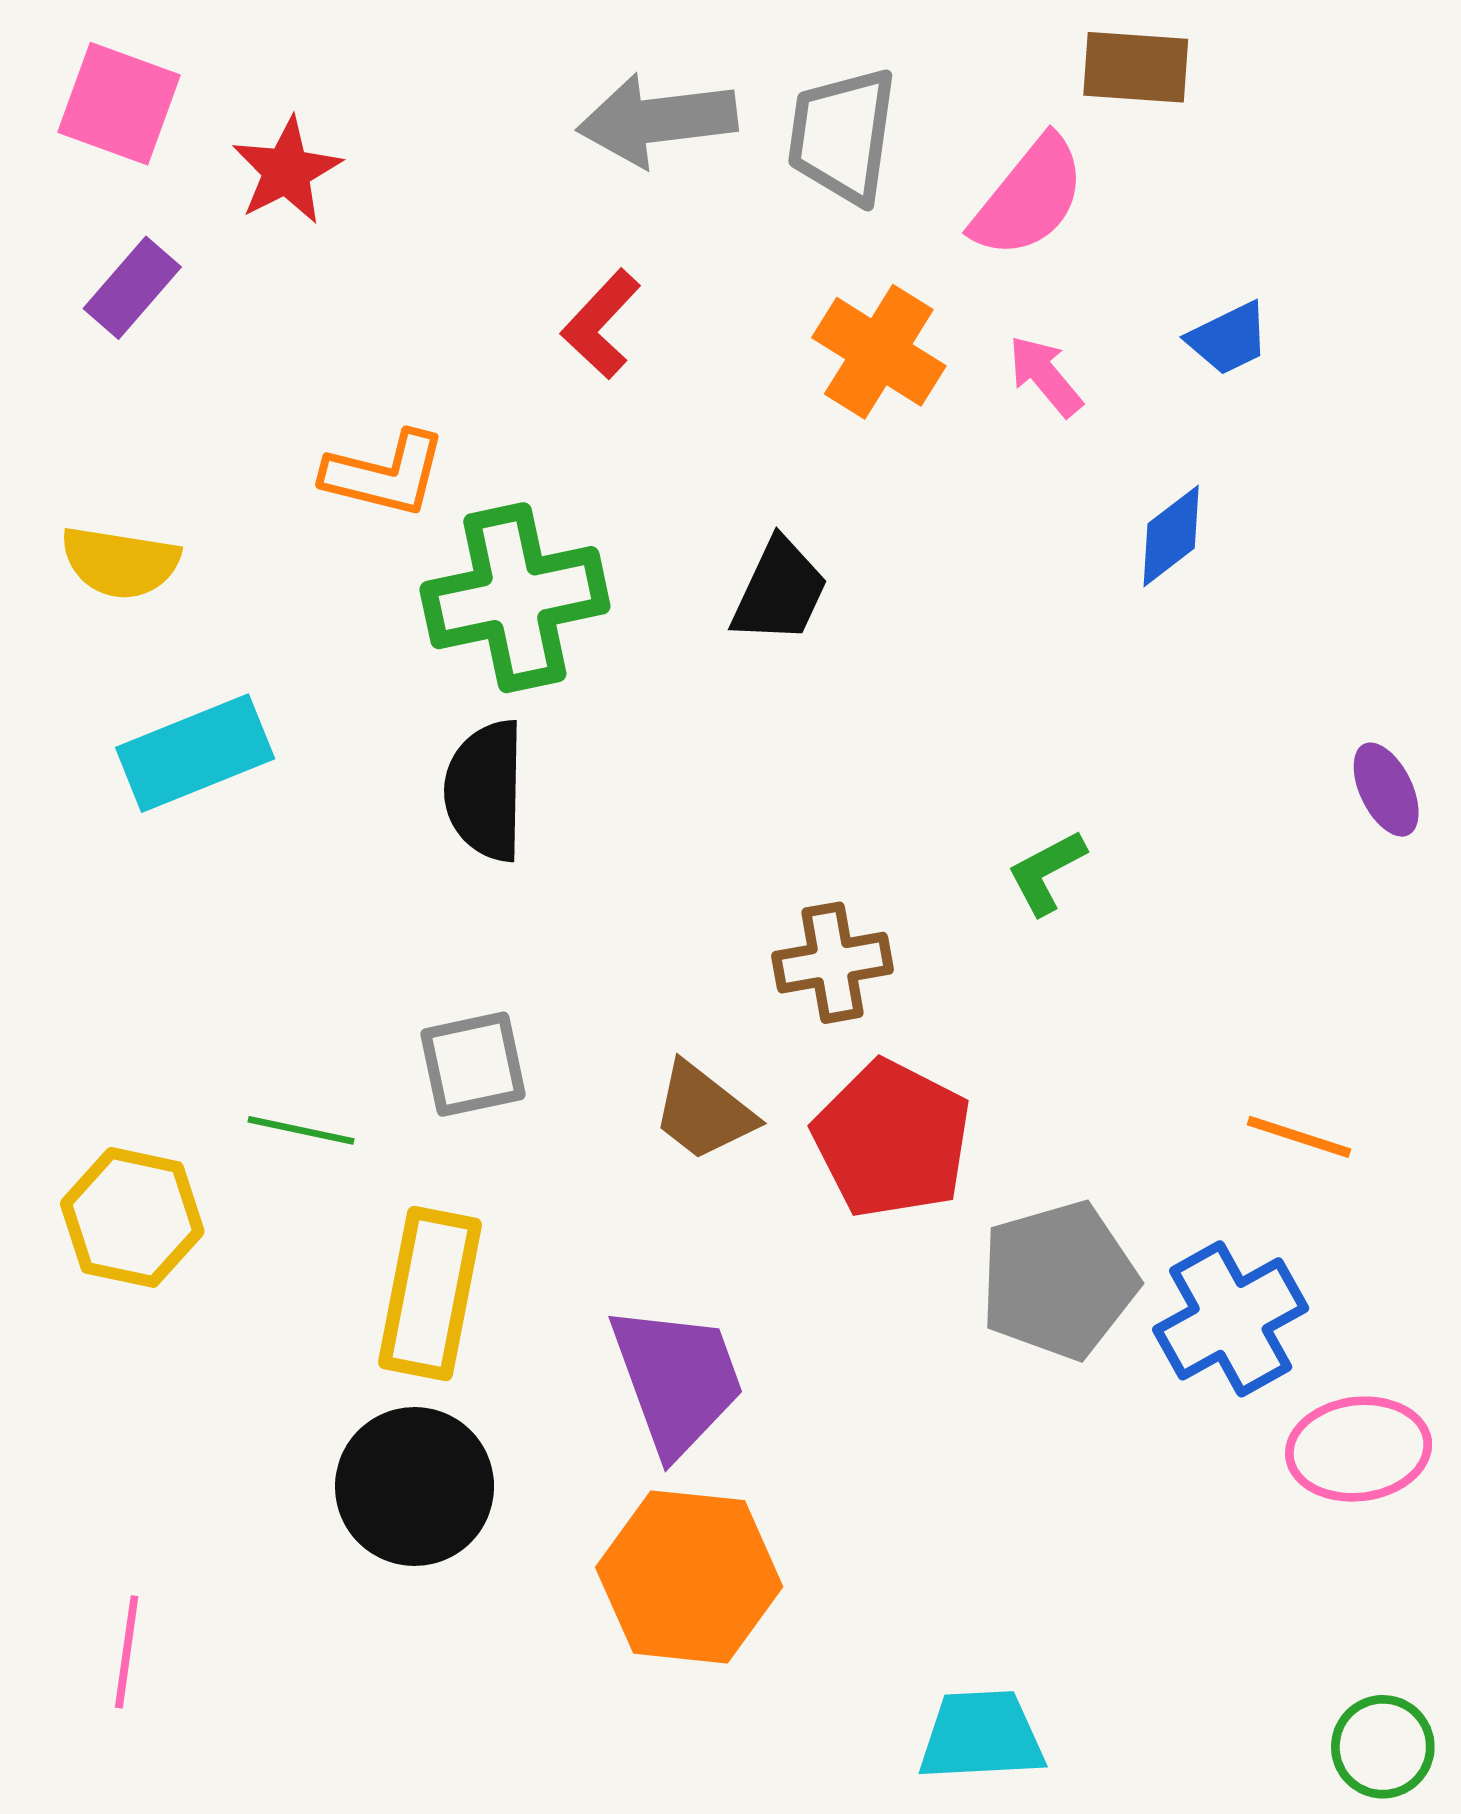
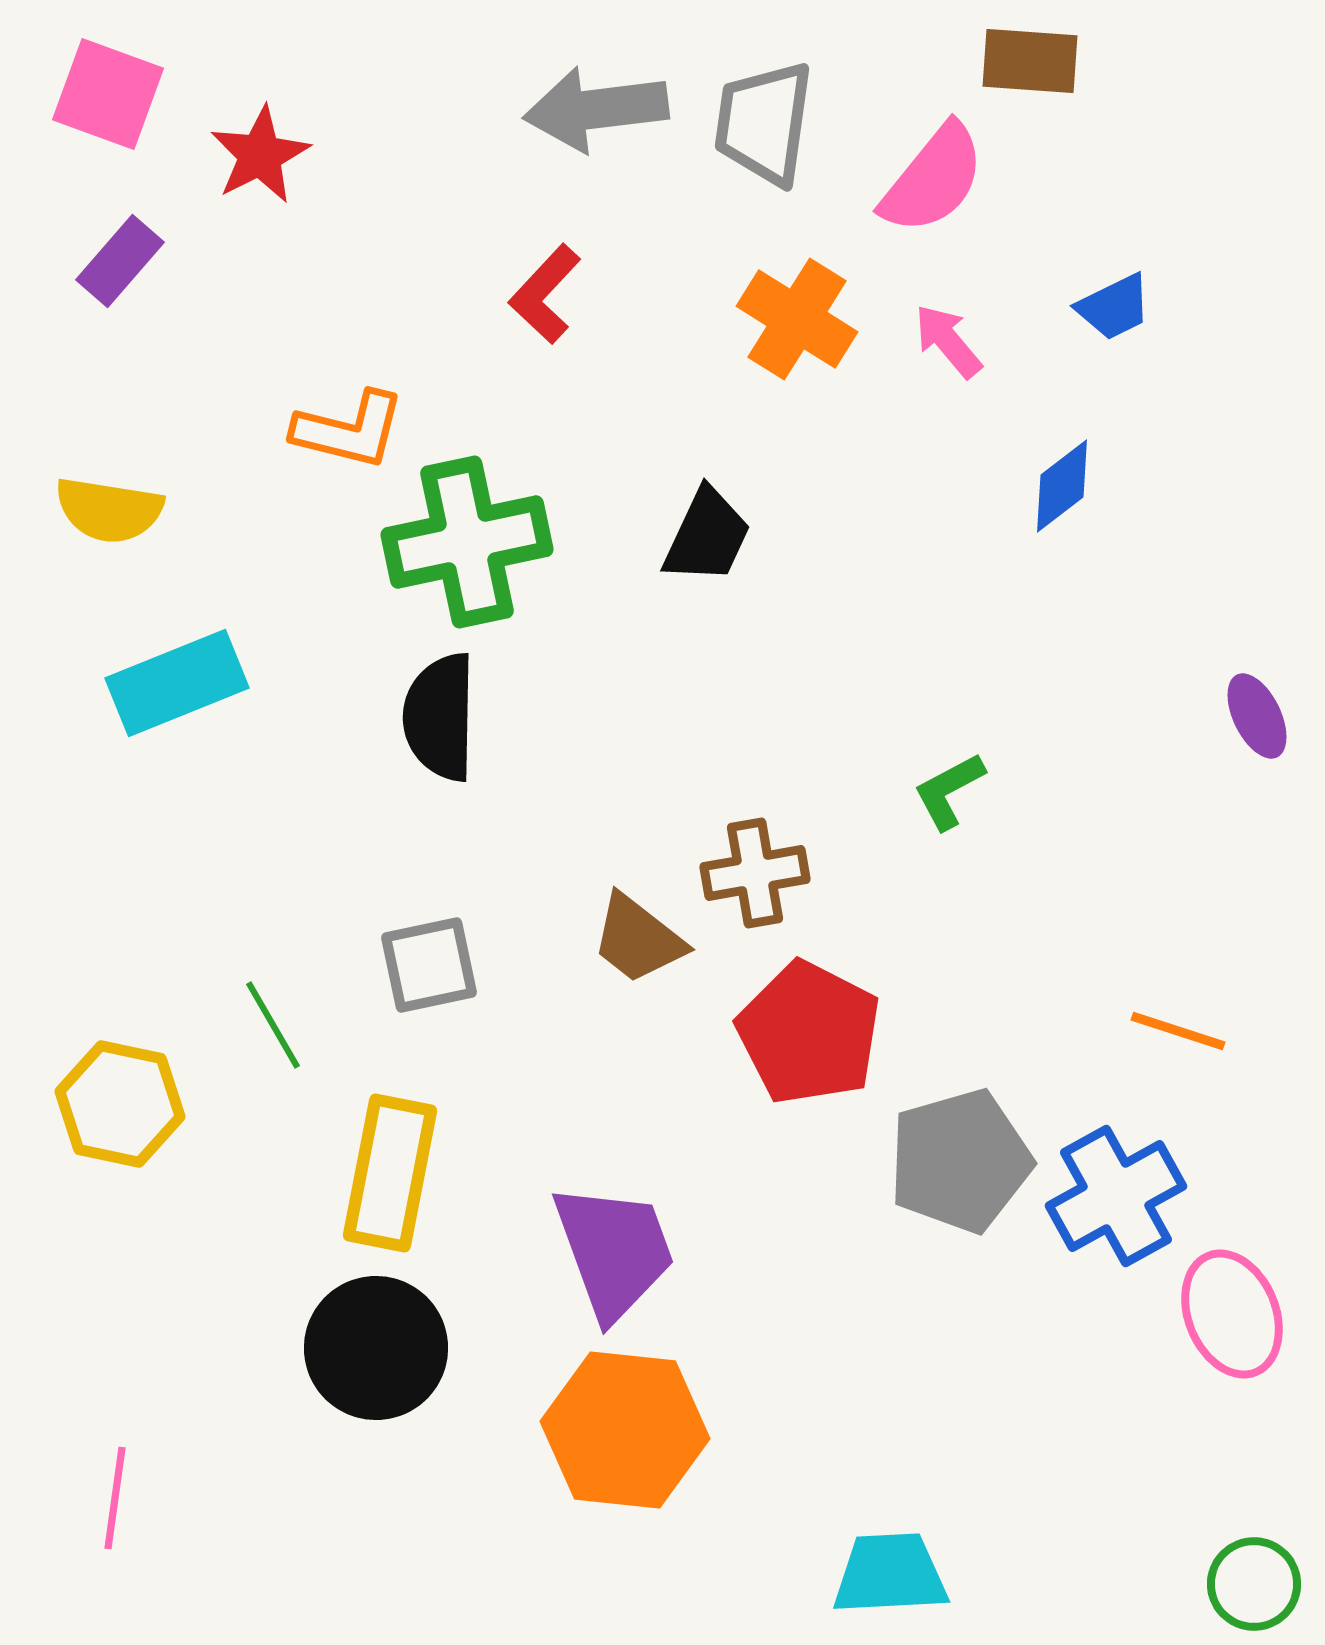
brown trapezoid: (703, 1112) -> (638, 939), moved
green line: (301, 1130) -> (273, 1025), turned 48
pink ellipse: (1359, 1449) -> (1232, 1314), turned 75

